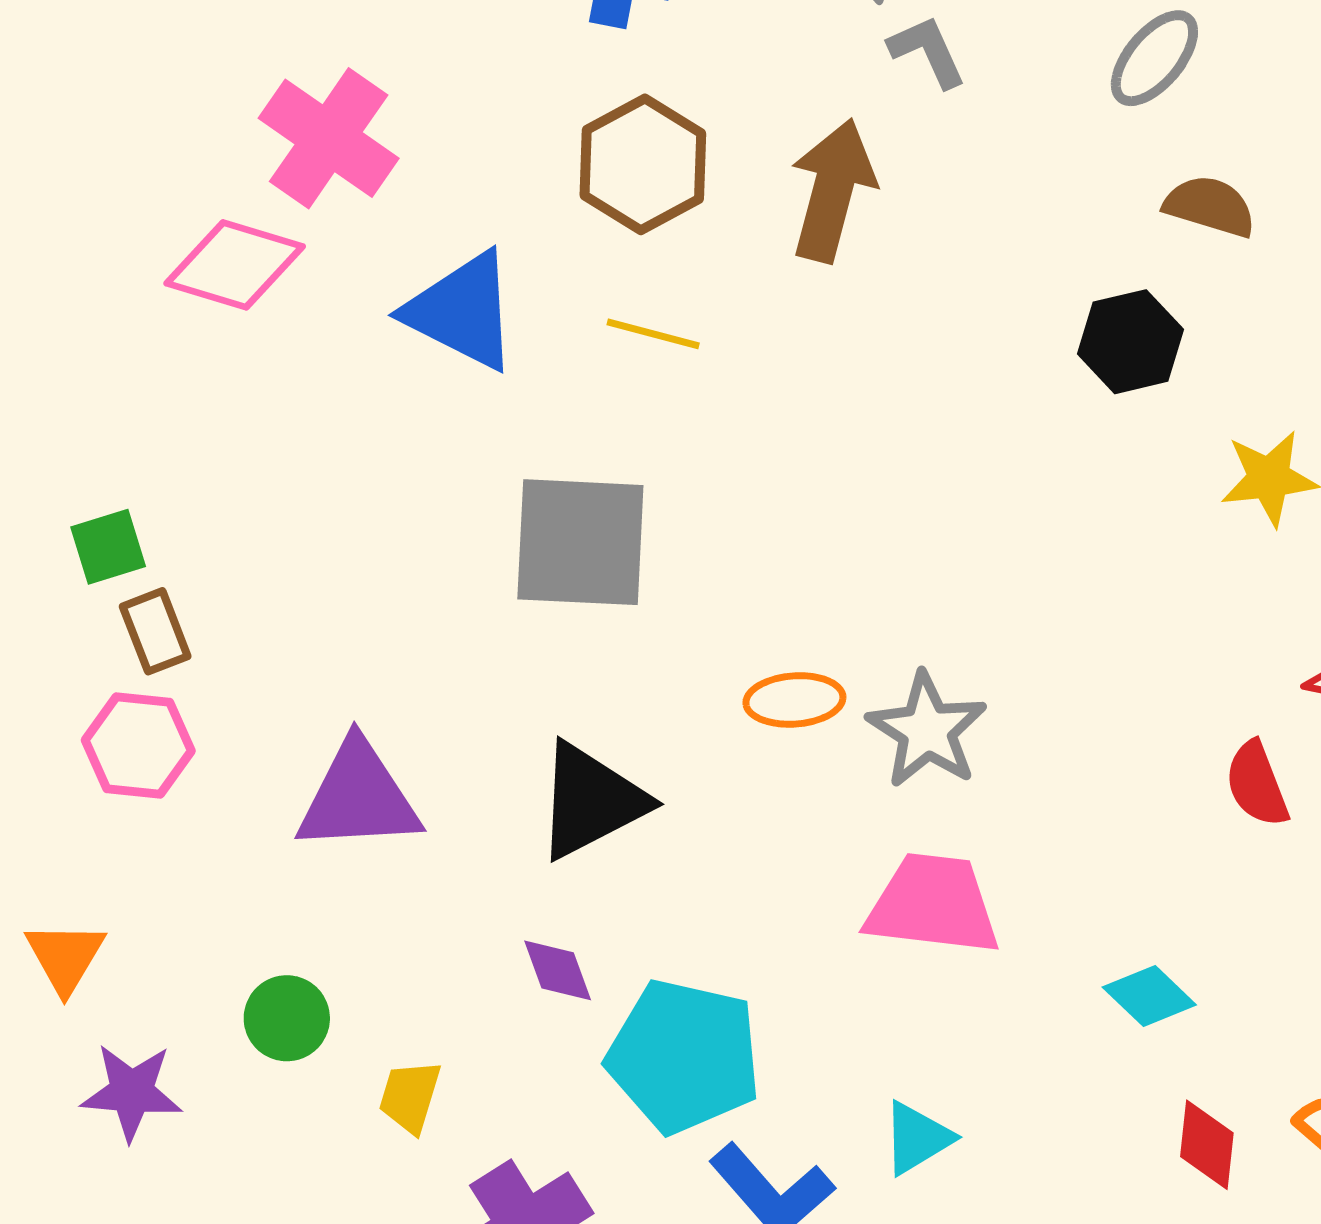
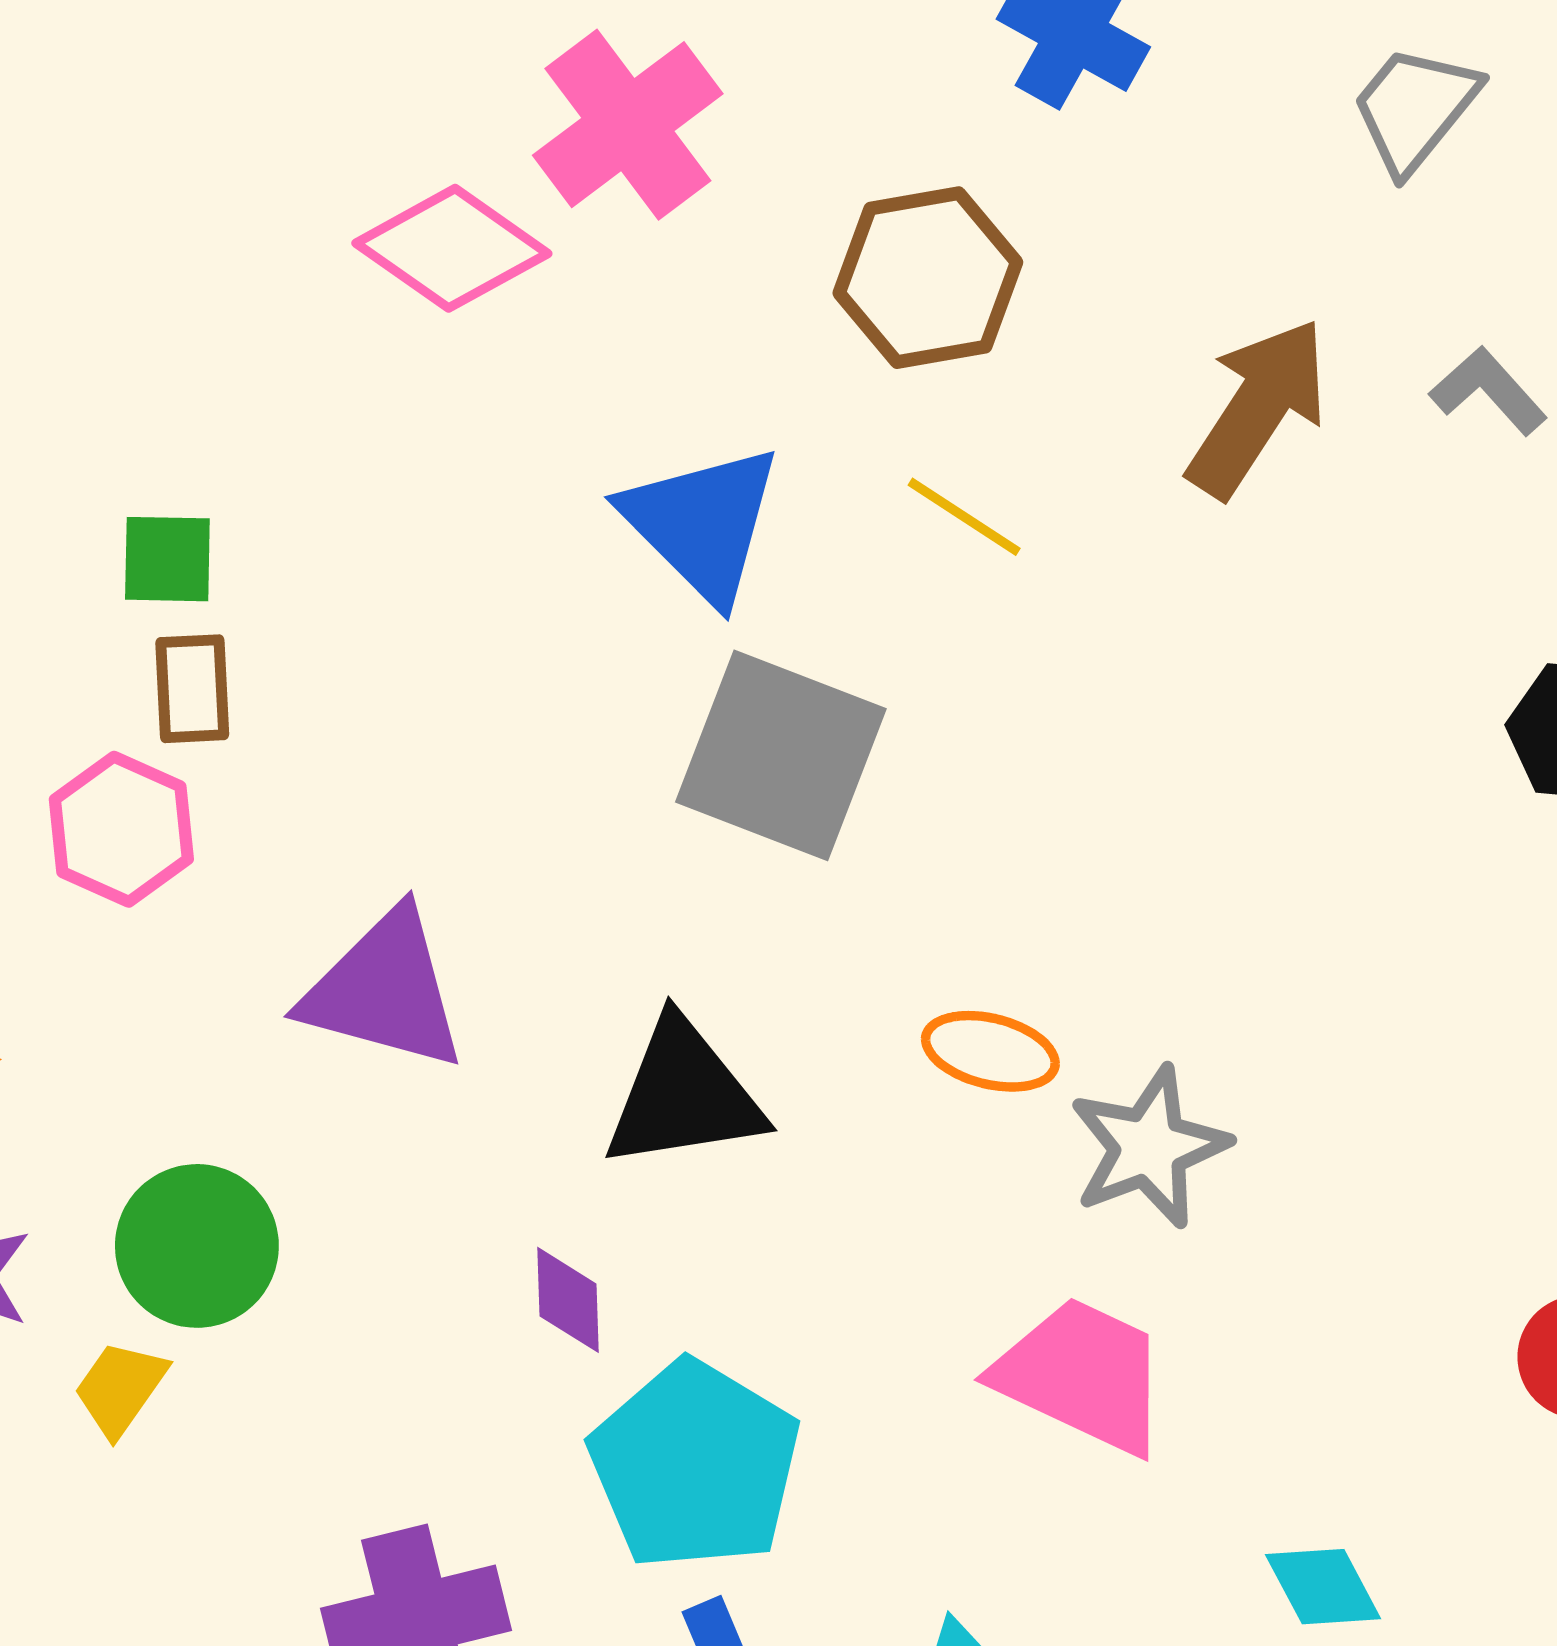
gray L-shape: (927, 51) -> (1488, 391), moved, turned -36
brown hexagon: (643, 164) -> (928, 278), moved
blue triangle: (462, 311) -> (702, 523), moved
green circle: (287, 1018) -> (197, 1246), size x1.4
yellow trapezoid: (410, 1097) -> (120, 1388), moved

